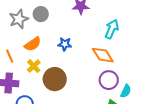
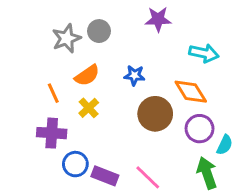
cyan arrow: (112, 29) -> (204, 53), turned 78
brown circle: (55, 79) -> (155, 114), moved

